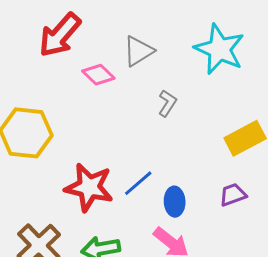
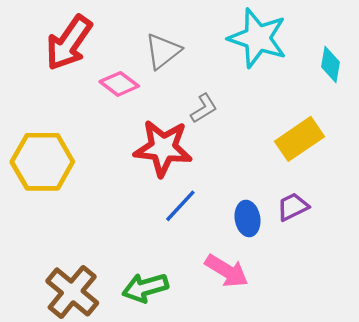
gray L-shape: (167, 103) -> (204, 108), turned 32
red star: (89, 187) -> (163, 148), moved
blue ellipse: (175, 202) -> (248, 218), moved

